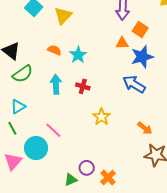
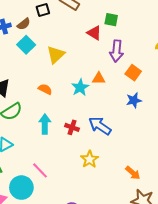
orange triangle: (122, 43) -> (99, 79), moved
cyan star: (78, 55) -> (80, 87), moved
blue star: (142, 57) -> (134, 100), size x0.7
blue arrow: (134, 84) -> (100, 126), moved

